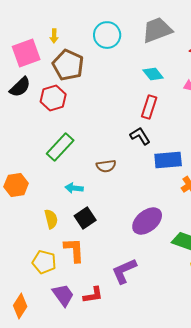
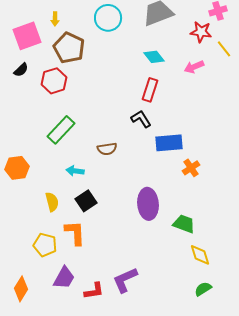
black semicircle: (20, 87) -> (21, 70), size x0.7
purple ellipse: (147, 221) -> (148, 204), turned -56
purple L-shape: (124, 271) -> (125, 280), moved
purple trapezoid: (63, 295) -> (64, 278), turned 65
red L-shape: (93, 295) -> (94, 291), moved

